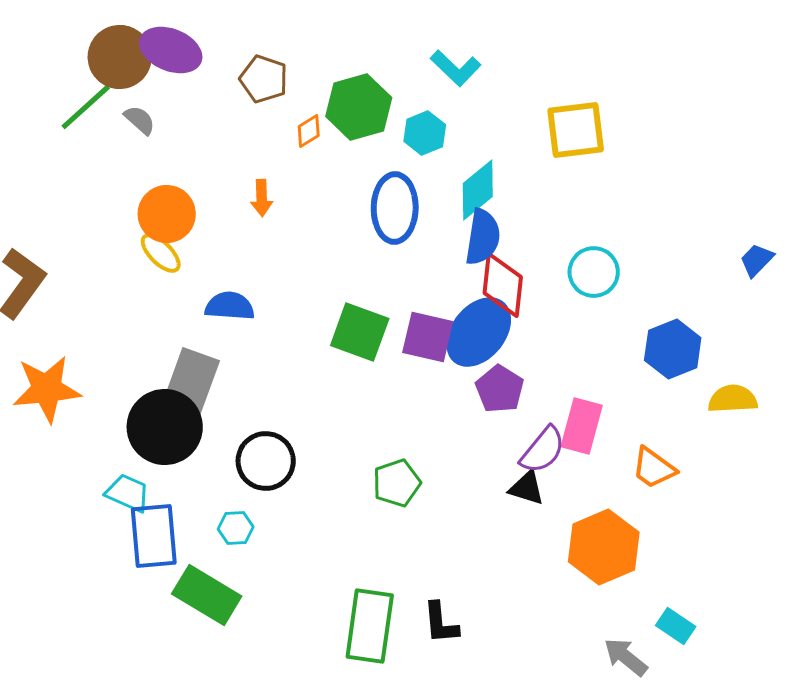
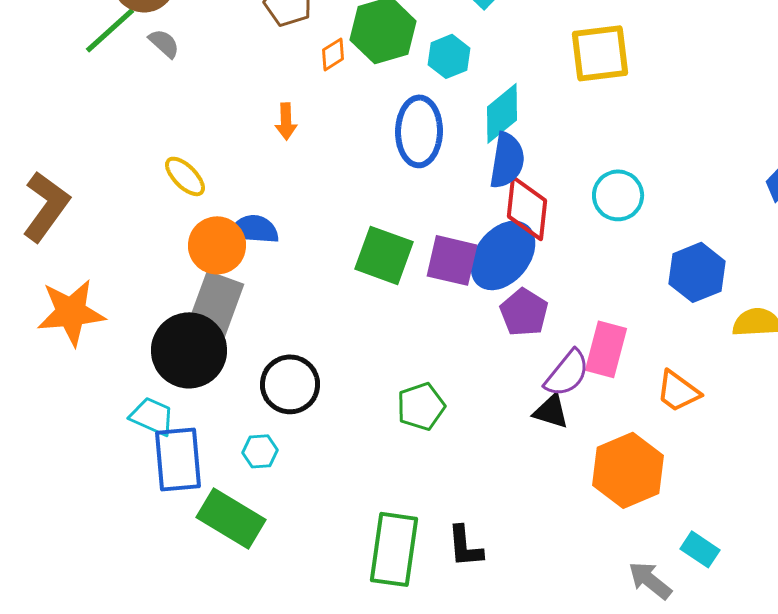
orange circle: (167, 214) -> (217, 245), moved

